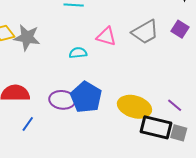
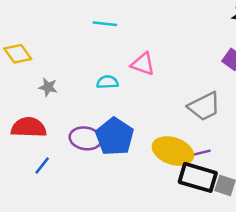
gray trapezoid: (145, 32) -> (204, 106), moved
gray star: (27, 37) -> (48, 87), moved, size x0.6
purple line: (175, 105) -> (201, 153), moved, turned -56

